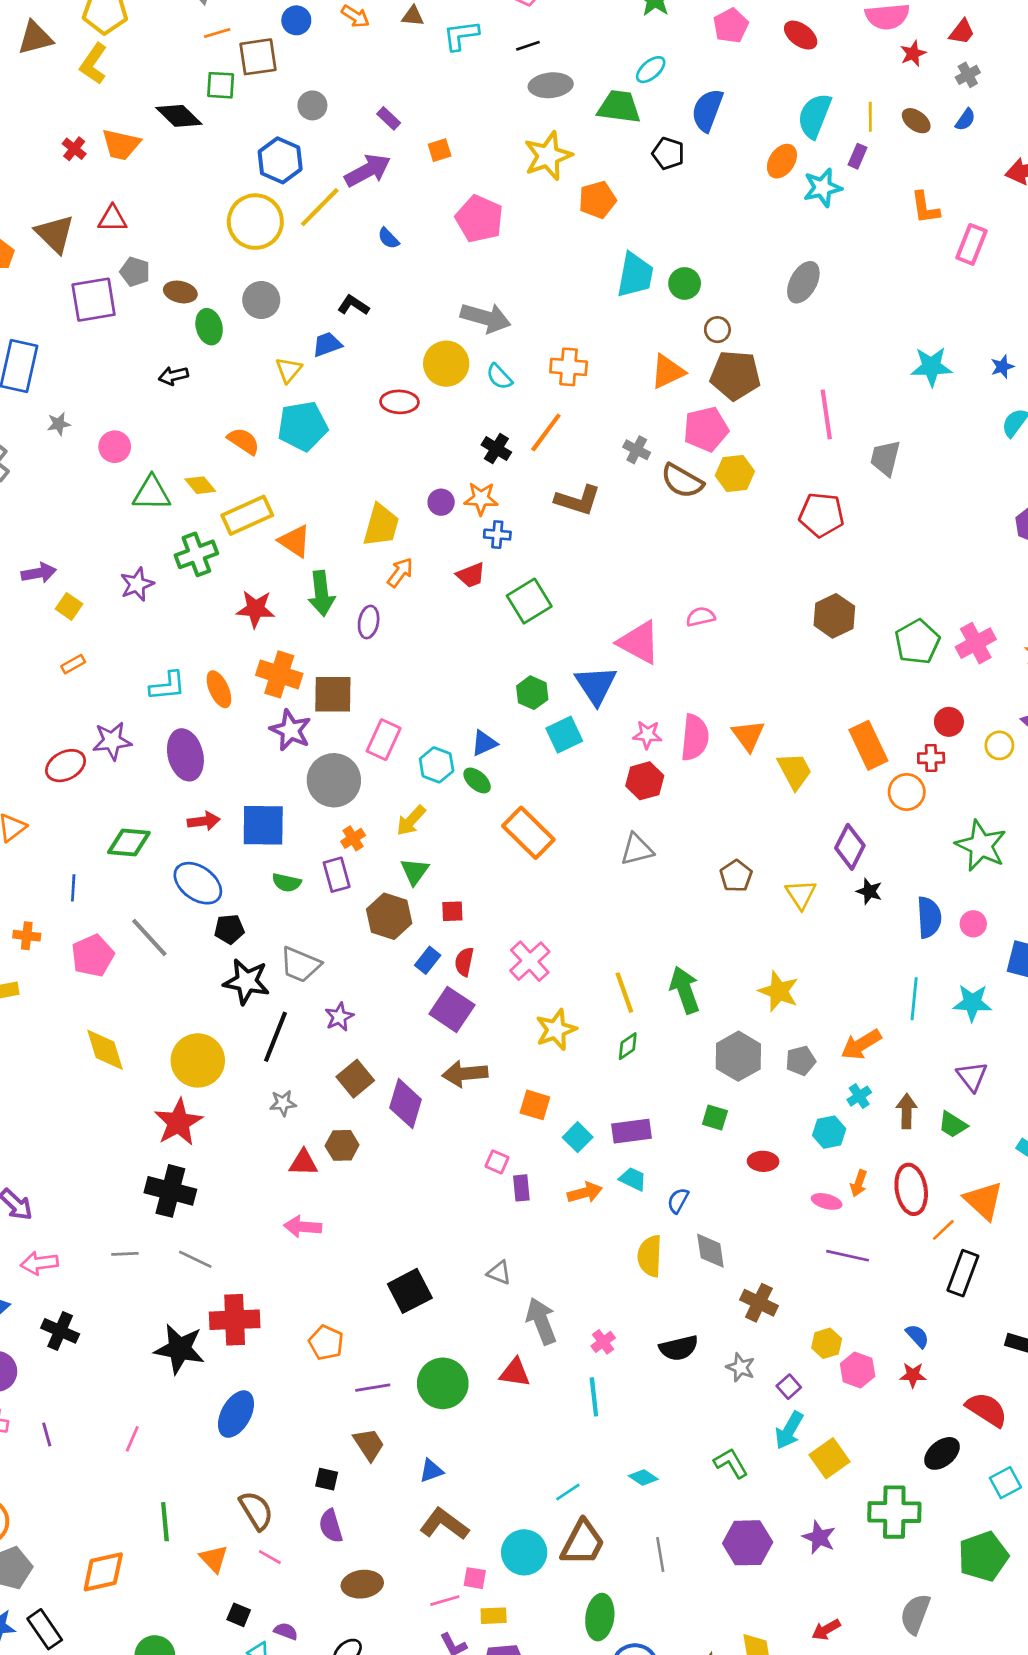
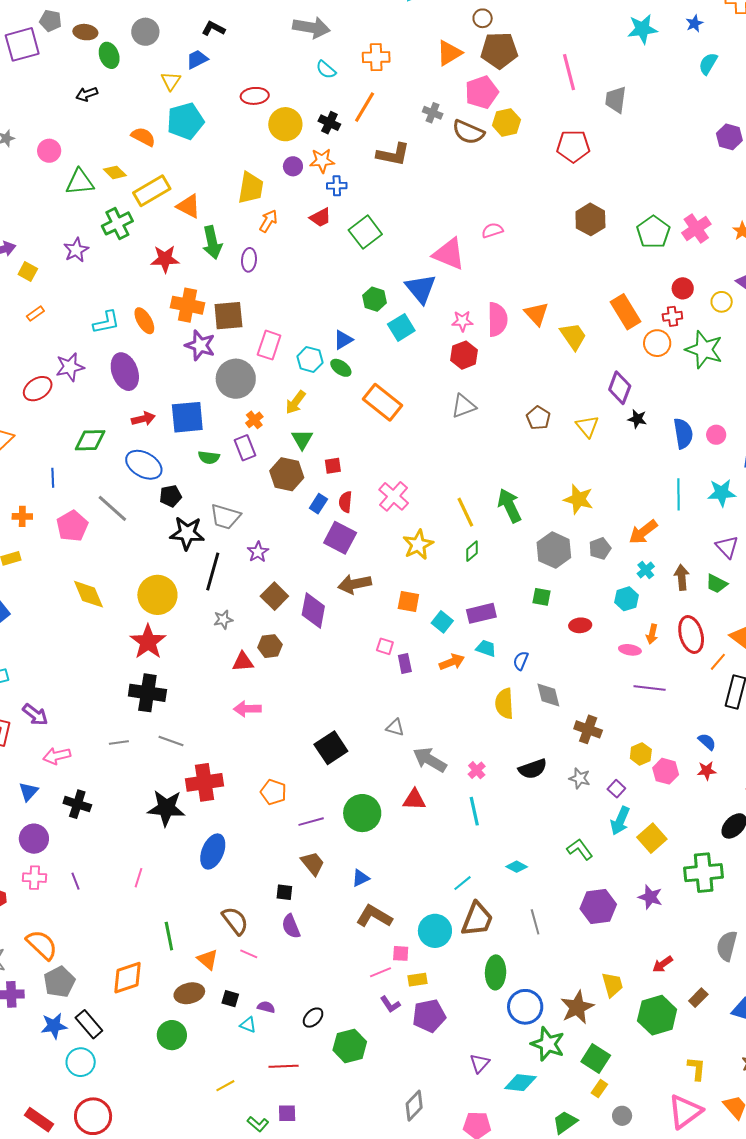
yellow circle: (446, 364) -> (285, 124), moved
green star: (981, 846) -> (704, 350), moved
gray arrow: (541, 1321) -> (430, 760), turned -32
brown ellipse: (362, 1584) -> (189, 993), moved

